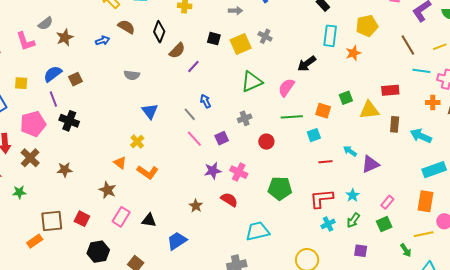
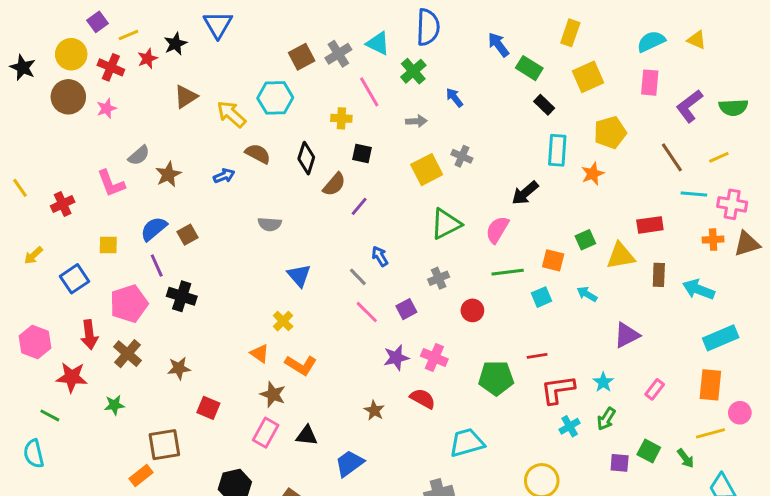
black square: (214, 39) -> (362, 154), moved
cyan arrow: (350, 151) -> (587, 294), moved
red line: (325, 162) -> (537, 356), moved
brown star: (108, 190) -> (273, 394), moved
red square: (82, 219) -> (208, 408), moved
green square: (384, 224) -> (649, 451), moved, turned -35

